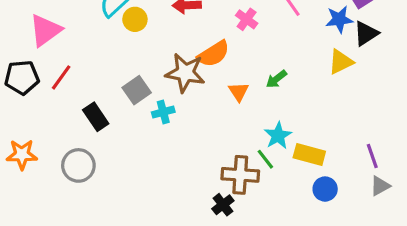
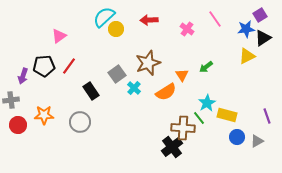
pink triangle: (45, 30) -> (59, 36), size x0.7
orange semicircle: (214, 54) -> (166, 92), moved
brown star: (185, 73) -> (148, 63), turned -30
cyan cross: (163, 112) -> (134, 88), turned -32
gray triangle: (380, 186) -> (257, 141), moved
black cross: (223, 205) -> (172, 147), size x1.5

